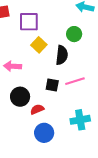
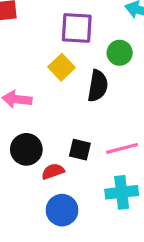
purple square: (29, 22) -> (77, 28), moved
pink line: (75, 81) -> (122, 148), moved
black square: (52, 85) -> (80, 150), moved

